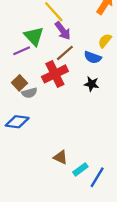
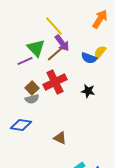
brown line: (65, 53) -> (55, 54), moved
blue semicircle: (93, 57) -> (89, 58), moved
brown square: (19, 83) -> (32, 88), moved
brown triangle: (60, 157) -> (60, 138), moved

